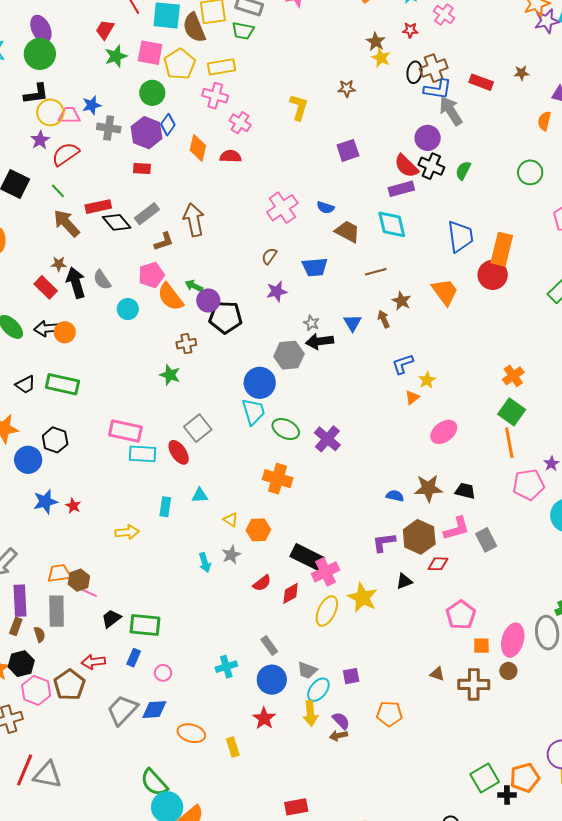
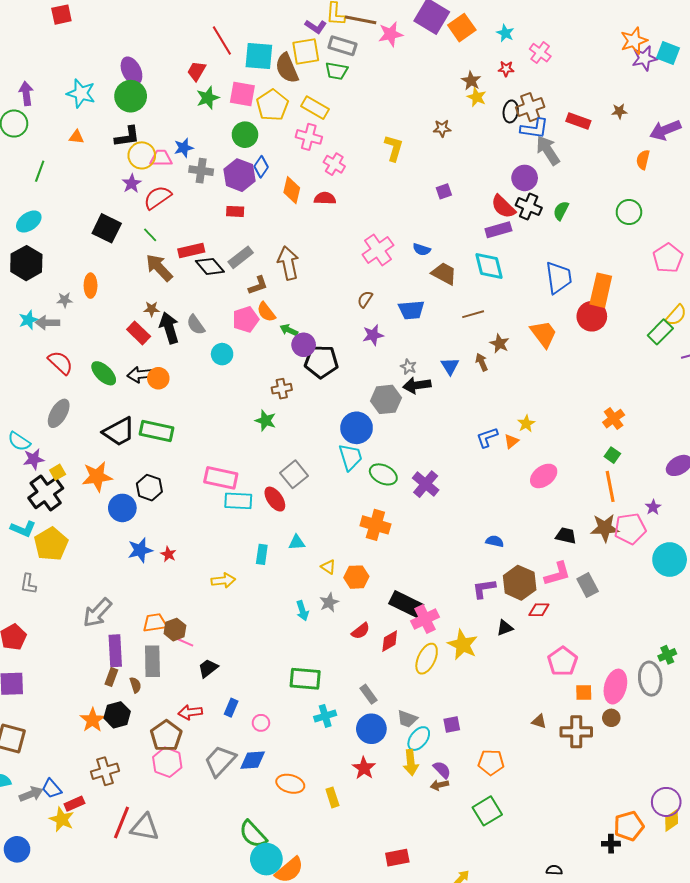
yellow rectangle: (221, 67) -> (315, 108), turned 40
purple square: (348, 150) -> (444, 191), size x0.7
orange semicircle: (170, 297) -> (266, 312), moved, size x0.7
blue L-shape: (403, 364) -> (487, 437), moved
black trapezoid: (25, 385) -> (119, 432), size x1.6
green square: (512, 412) -> (612, 455), size x0.6
brown star: (428, 488) -> (605, 528), moved
green rectangle: (145, 625) -> (305, 679), moved
pink hexagon: (36, 690) -> (167, 762), moved
green square: (485, 778) -> (487, 811), moved

